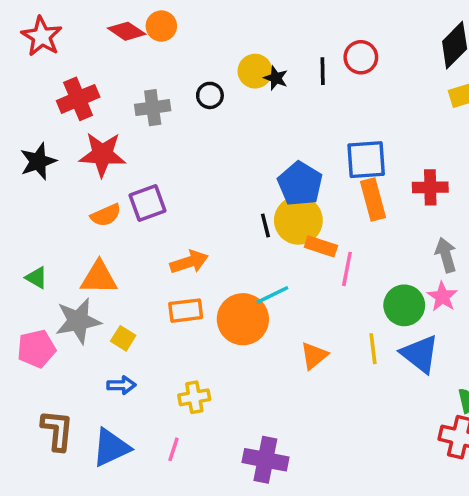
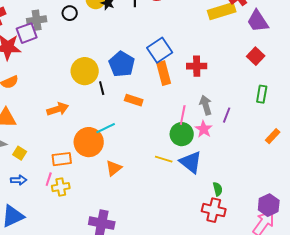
blue square: (366, 160) -> (160, 50), turned -30
purple square: (147, 203) -> (27, 33), moved
yellow circle: (298, 220) -> (85, 71), moved
pink line: (347, 269) -> (183, 115), moved
orange rectangle: (186, 311) -> (62, 159), moved
yellow line: (373, 349) -> (164, 159), turned -66
orange triangle: (314, 356) -> (114, 168), moved
pink line: (173, 449) -> (49, 179), moved

